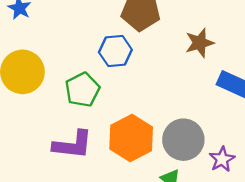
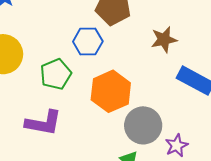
orange hexagon: (131, 138) -> (111, 91), moved

